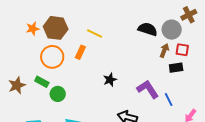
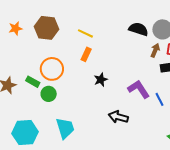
orange star: (33, 29) -> (15, 28), moved
orange rectangle: (80, 52) -> (86, 54), moved
orange circle: (52, 57) -> (52, 69), moved

